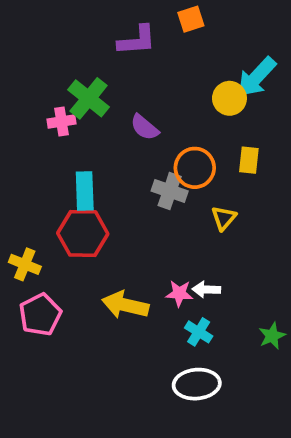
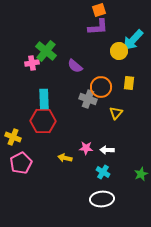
purple L-shape: (137, 40) -> (98, 27), moved
pink star: (179, 293) -> (86, 148), moved
yellow arrow: (125, 305) -> (65, 158), size x0.6

